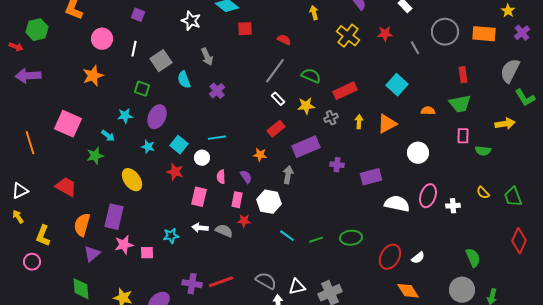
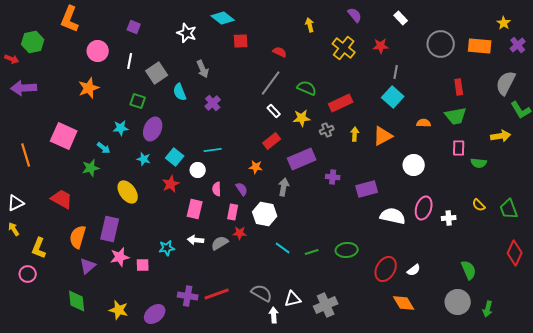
gray line: (415, 48) -> (396, 72), moved, turned 40
red star: (175, 172) -> (171, 184), turned 30
gray semicircle: (224, 231) -> (220, 243), turned -54

